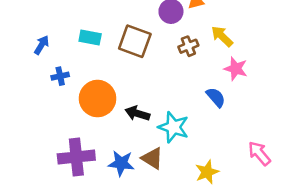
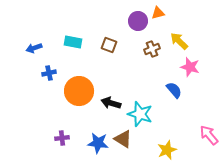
brown square: (135, 41) -> (109, 45), size x0.6
blue arrow: (41, 45) -> (34, 48), turned -140
purple cross: (76, 157) -> (62, 138), size x0.5

